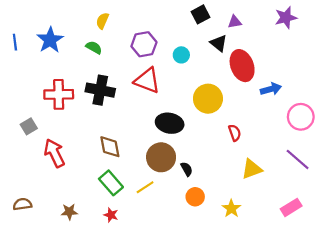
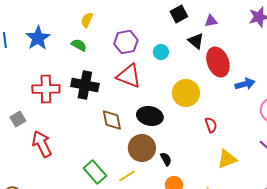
brown diamond: (110, 147) -> (112, 120), moved

